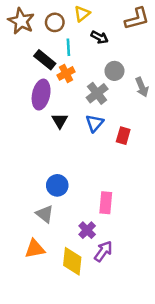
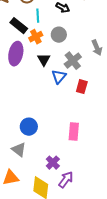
gray circle: (114, 71) -> (59, 35), moved
gray cross: (97, 93) -> (73, 61), moved
black triangle: (60, 121) -> (44, 60), moved
pink rectangle: (106, 203) -> (74, 132), moved

